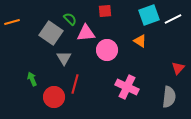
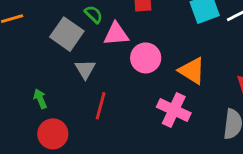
orange triangle: (140, 41) -> (192, 71), moved, size x1.5
red circle: (54, 97) -> (53, 134), moved

